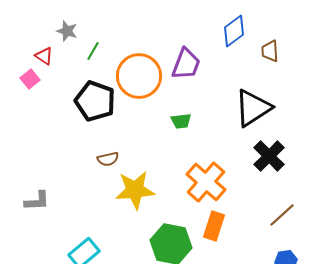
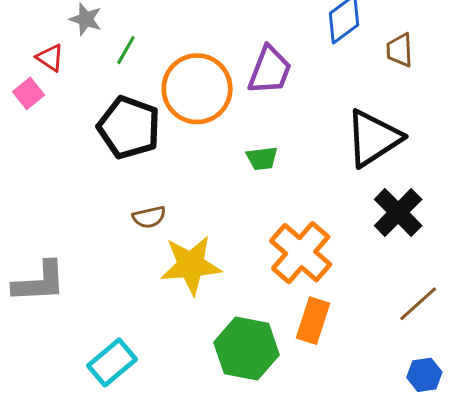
gray L-shape: (37, 201) -> (39, 282), size x1.4

